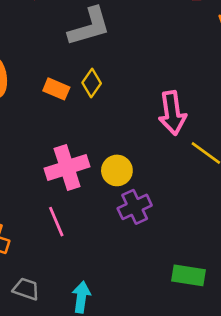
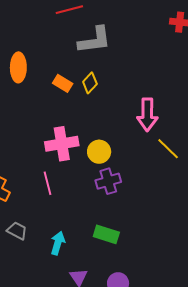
green rectangle: (189, 275) -> (106, 234), moved

